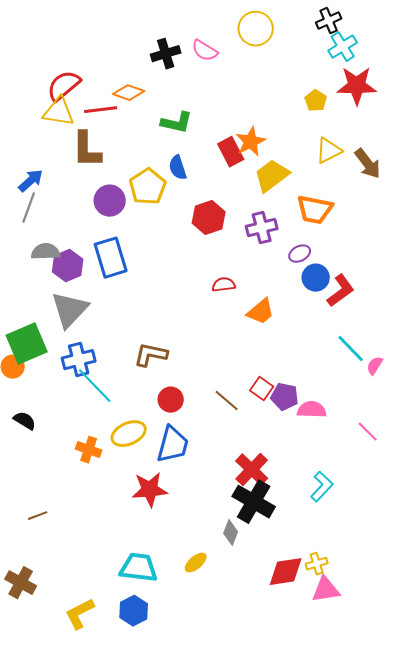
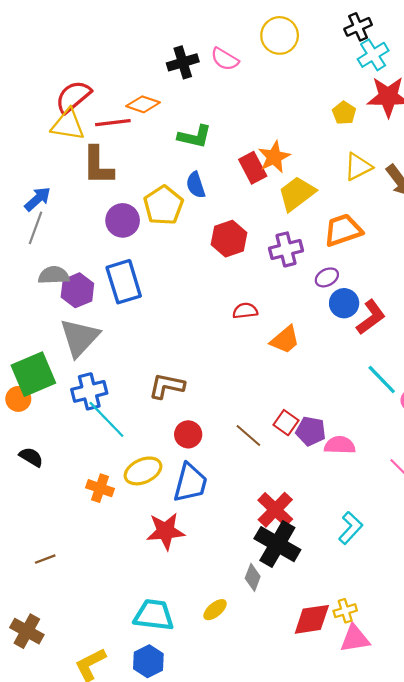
orange trapezoid: (315, 210) -> (343, 230), turned 150

